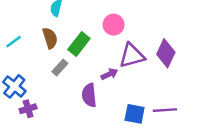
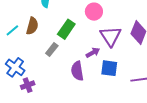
brown semicircle: (50, 38) -> (32, 26), moved, turned 36
purple triangle: (132, 56) -> (111, 36), turned -45
blue square: (135, 114) -> (109, 68), moved

